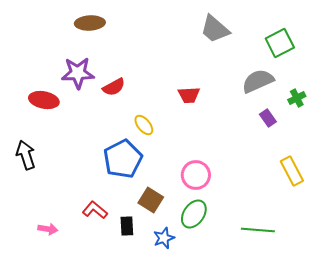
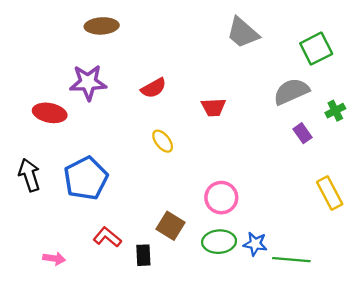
red semicircle: (114, 87) -> (154, 88), moved
blue pentagon: (123, 159) -> (86, 178), moved
green ellipse: (194, 214) -> (219, 242), turned 52
blue star: (164, 238) -> (255, 244), moved, turned 30

